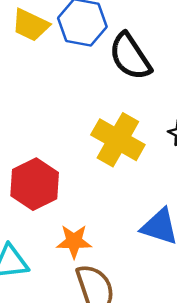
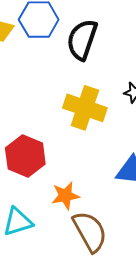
black semicircle: (130, 56) -> (82, 40), turned 63

